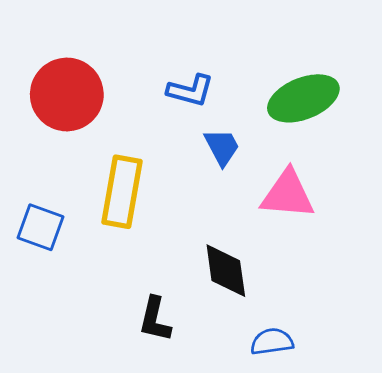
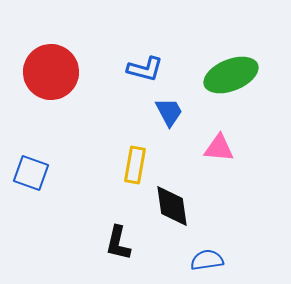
yellow rectangle: (122, 192) -> (135, 165), moved, size x0.7
pink triangle: (288, 194) -> (219, 148), size x0.7

